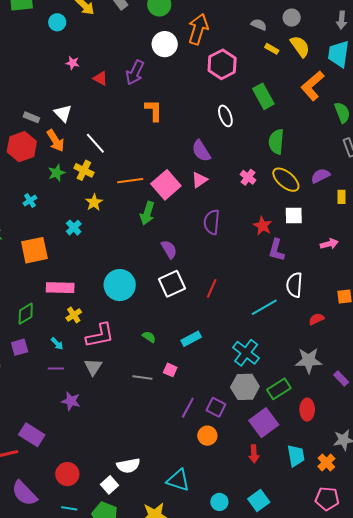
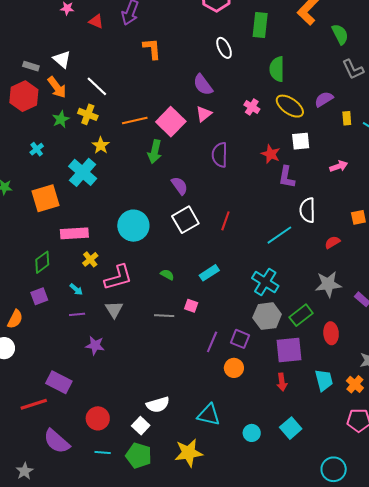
green rectangle: (263, 96) -> (260, 25), turned 40
cyan cross: (74, 228) -> (83, 172), size x1.8
purple square: (264, 423) -> (289, 350), turned 36

